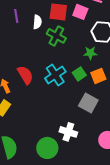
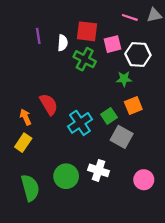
pink square: (80, 12) -> (112, 44), moved, turned -35
green square: (79, 74) -> (109, 116), moved
cyan cross: (55, 75) -> (80, 123), moved
green circle: (47, 148) -> (66, 176), moved

